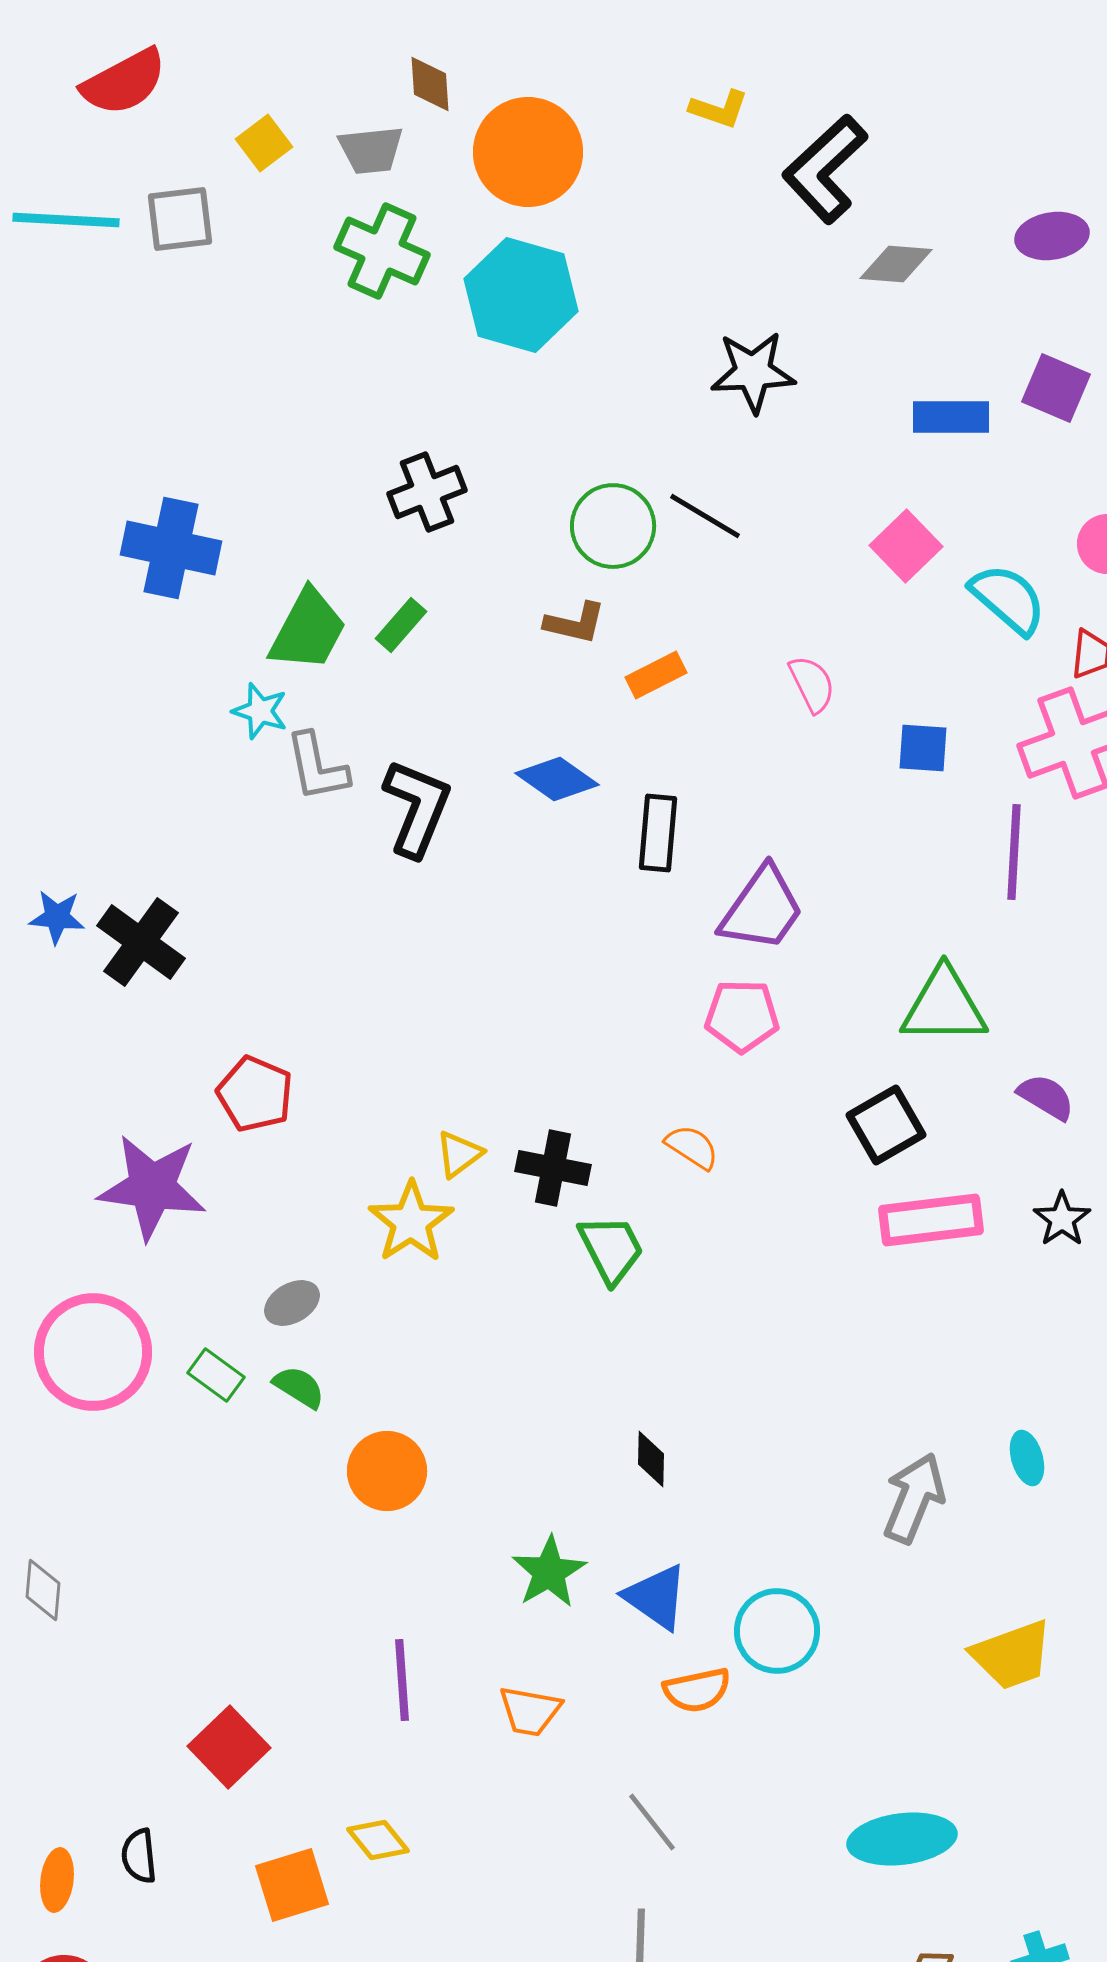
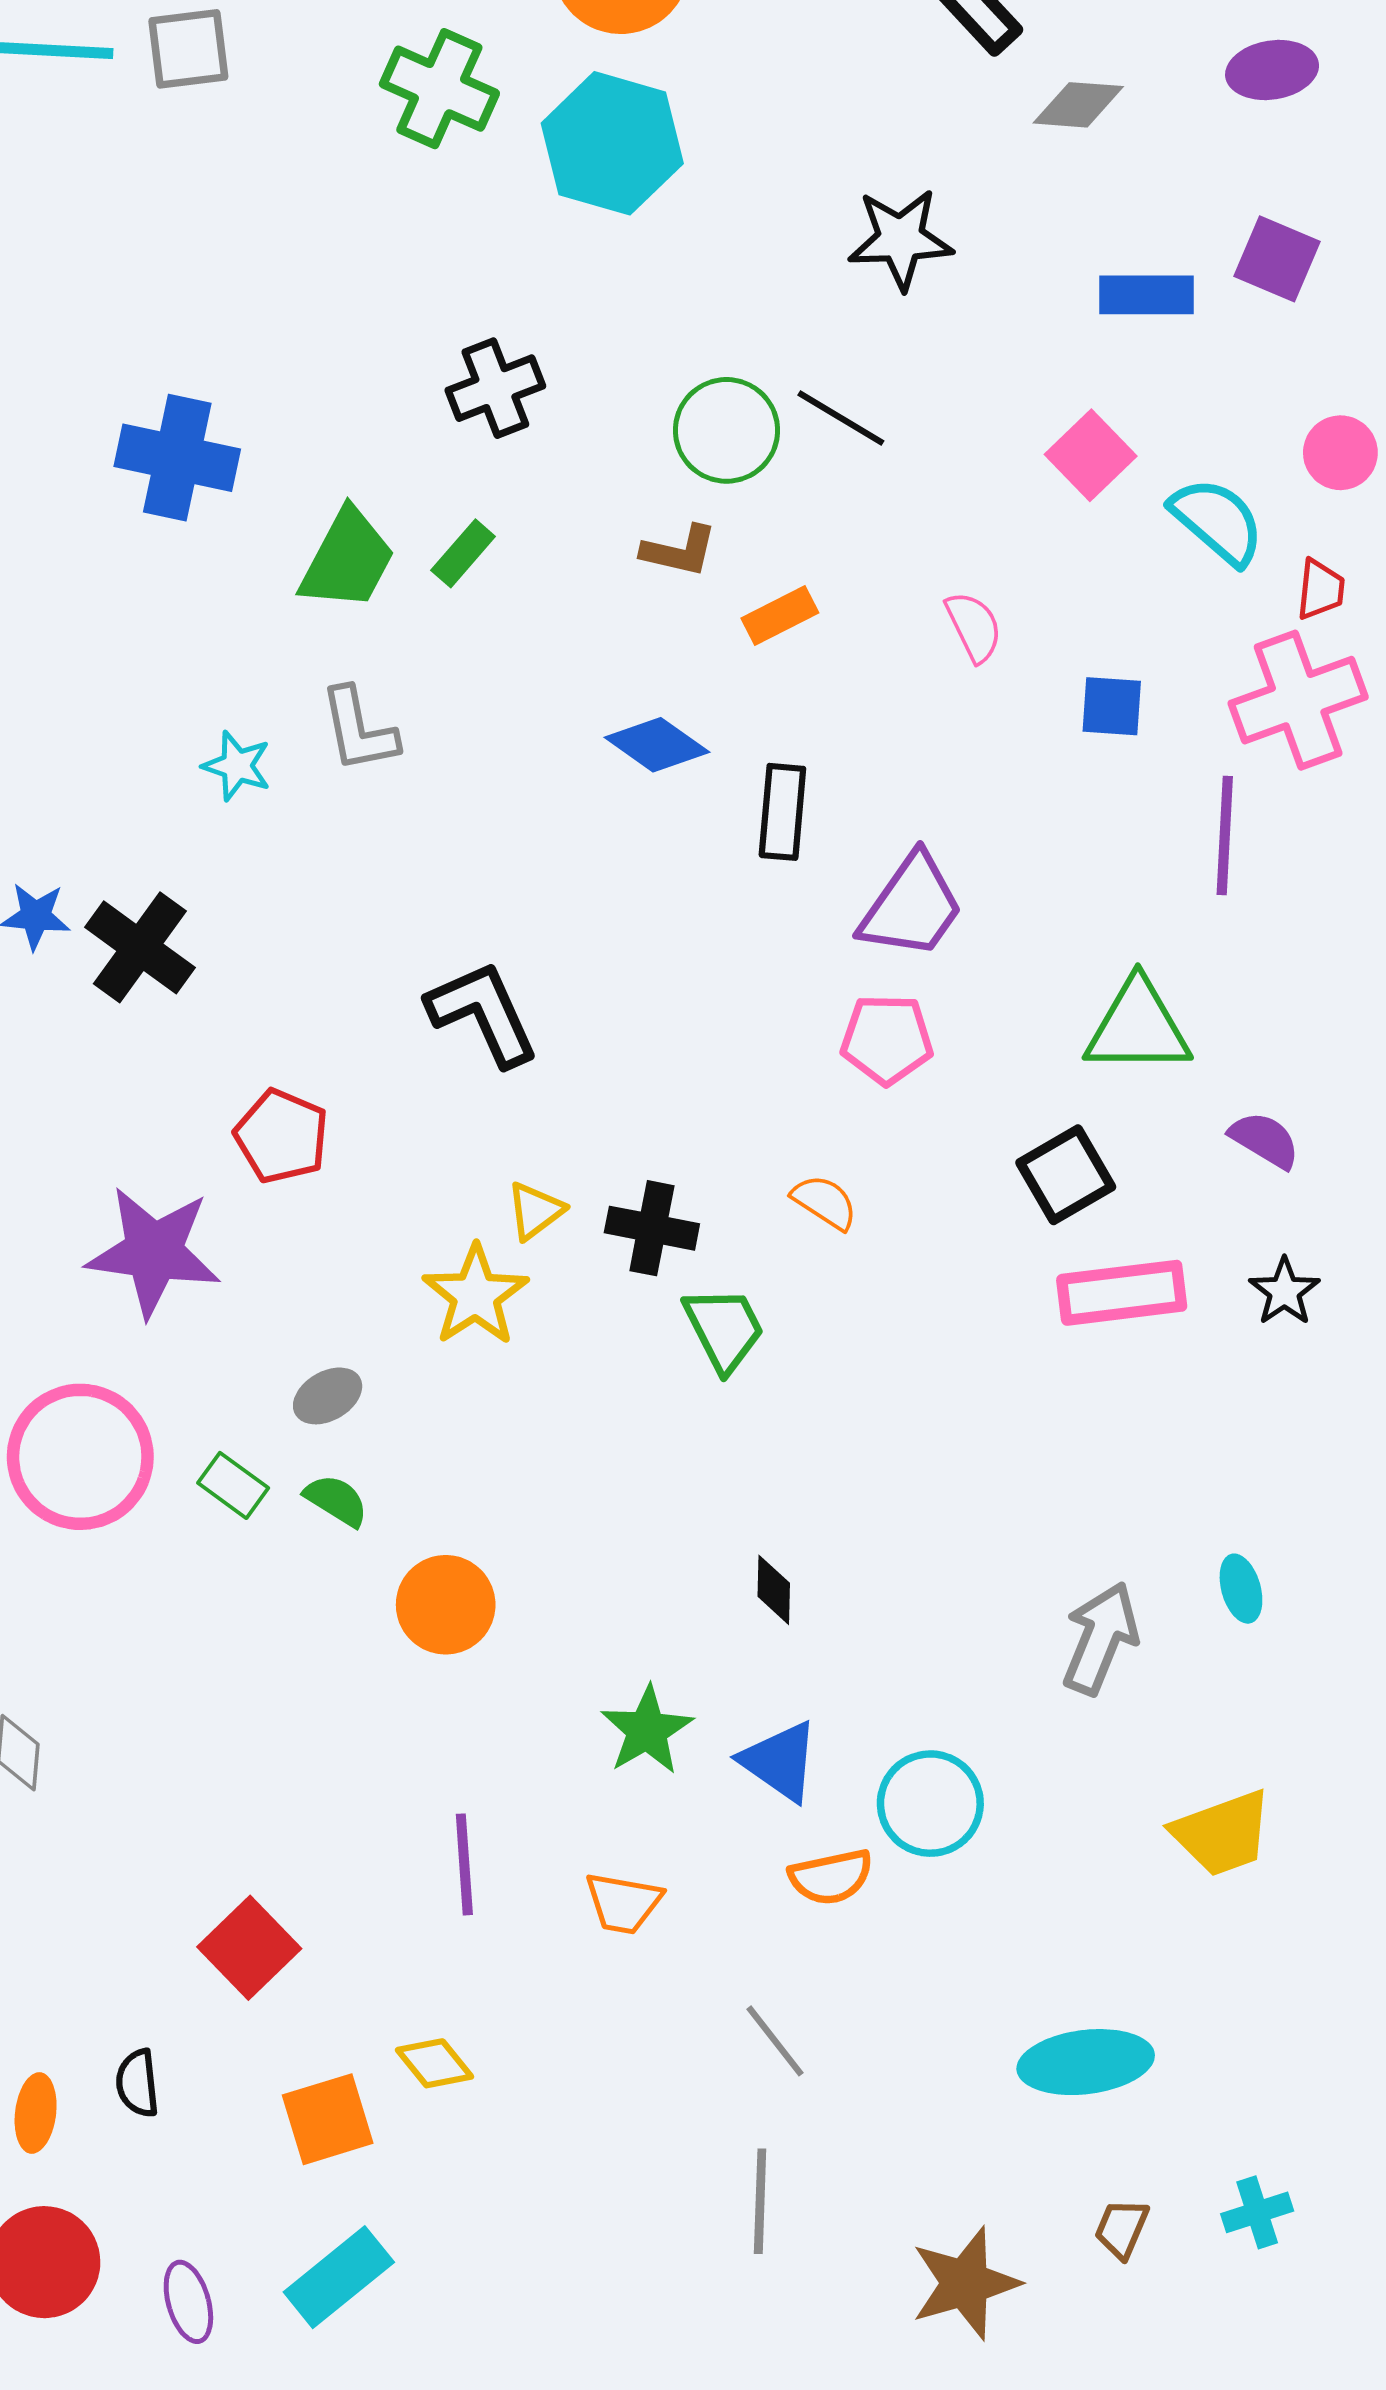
cyan star: (260, 711) -> (237, 766), moved
black L-shape: (417, 808) -> (483, 1013), moved, turned -46

